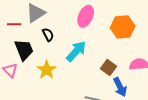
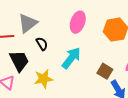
yellow star: (47, 70) -> (44, 79), turned 30

